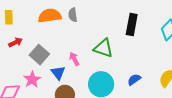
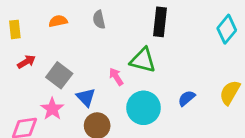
orange semicircle: (50, 16) -> (58, 21), moved, size x0.6
black rectangle: (132, 25) -> (160, 22), moved
pink arrow: (74, 59) -> (116, 77), moved

